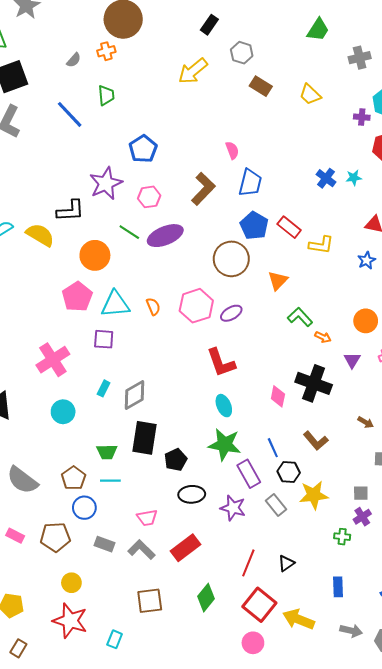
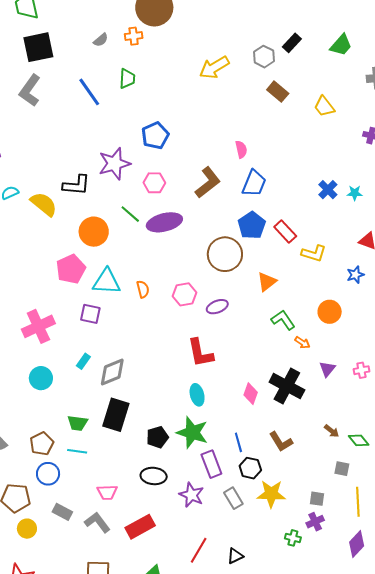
black rectangle: (209, 25) -> (292, 43), moved
pink hexagon: (196, 306) -> (185, 294), size x0.7
orange circle: (366, 321) -> (330, 312), moved
black pentagon: (176, 460) -> (157, 437), moved
yellow circle: (71, 583) -> (27, 529), moved

